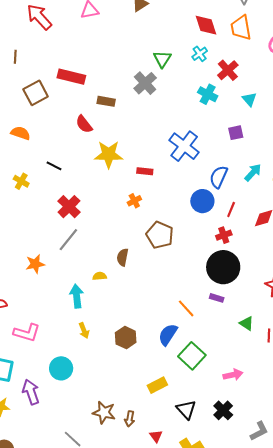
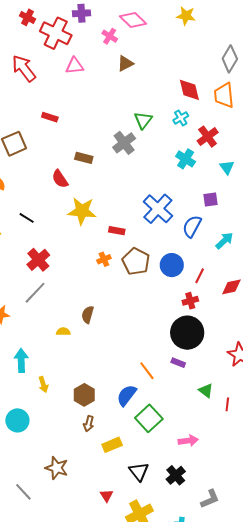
red rectangle: (71, 77) -> (50, 117), moved, size x0.6
blue semicircle: (219, 177) -> (192, 226), moved
brown pentagon: (160, 235) -> (136, 261), moved
cyan arrow: (77, 296) -> (21, 360), moved
brown arrow: (130, 419) -> (89, 424), moved

